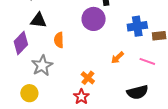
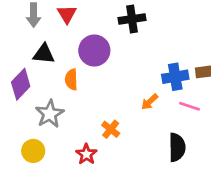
purple circle: (94, 19) -> (94, 50), moved
blue cross: (137, 26) -> (175, 77), moved
black semicircle: (137, 92) -> (177, 147), turned -75
red star: (81, 97) -> (86, 154), moved

